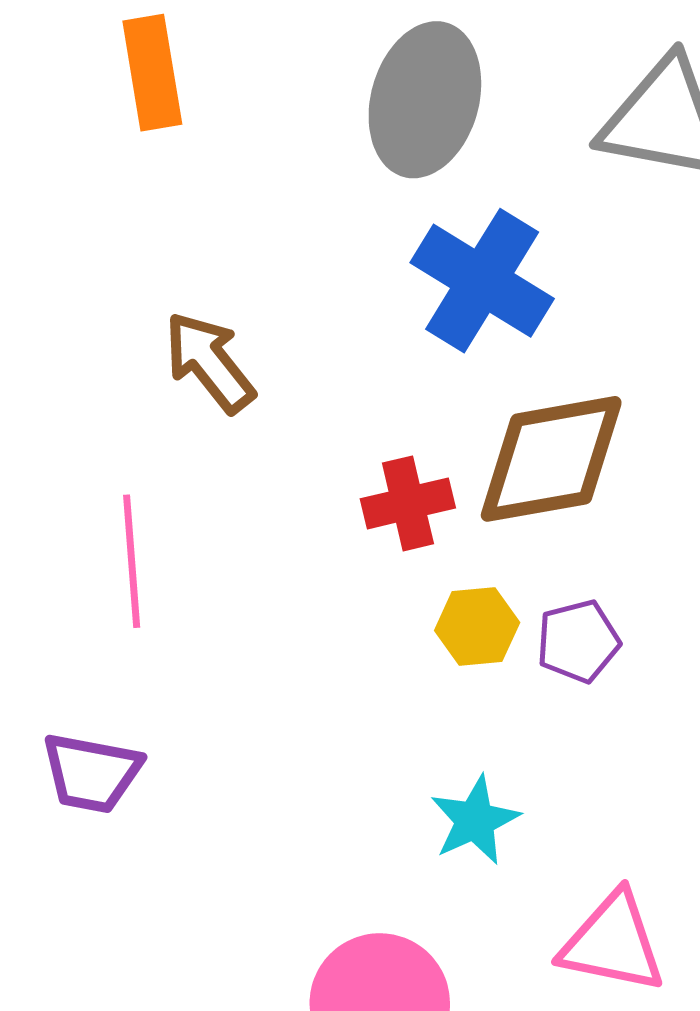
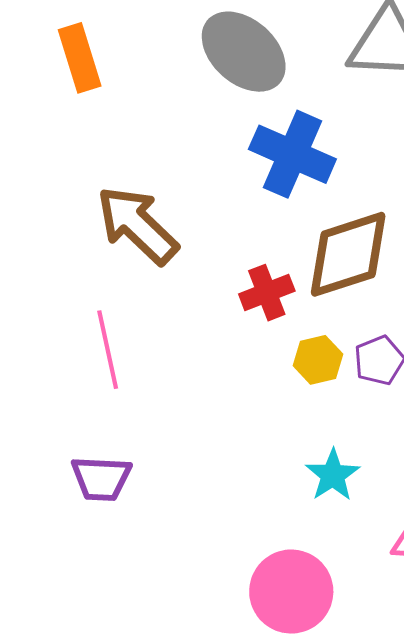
gray ellipse: (425, 100) -> (244, 52), turned -56
brown arrow: (209, 362) -> (137, 225), size x1.4

